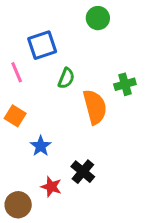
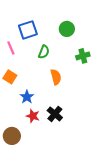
green circle: (98, 18) -> (67, 29), moved
orange semicircle: (95, 107) -> (56, 77), moved, size x0.7
red star: (51, 187) -> (33, 116), moved

